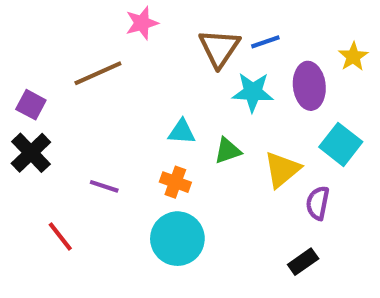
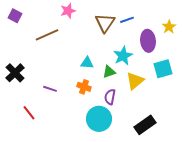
cyan star: (253, 92) -> (123, 56), moved, turned -30
purple square: (31, 105) -> (15, 16), moved
cyan square: (341, 144) -> (163, 69), turned 36
purple semicircle: (318, 203) -> (110, 97), moved
cyan circle: (177, 239) -> (99, 119), moved
black rectangle: (303, 262) -> (145, 125), size x1.5

